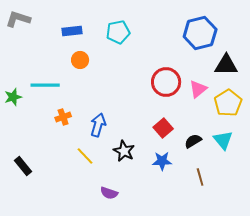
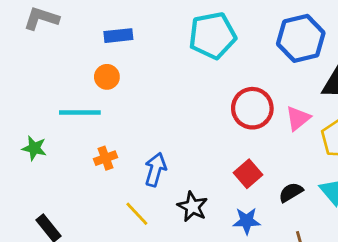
cyan pentagon: (118, 32) -> (212, 36), moved, size x1.4
orange circle: (80, 60) -> (107, 77), moved
green star: (13, 97) -> (34, 148), moved, turned 30

